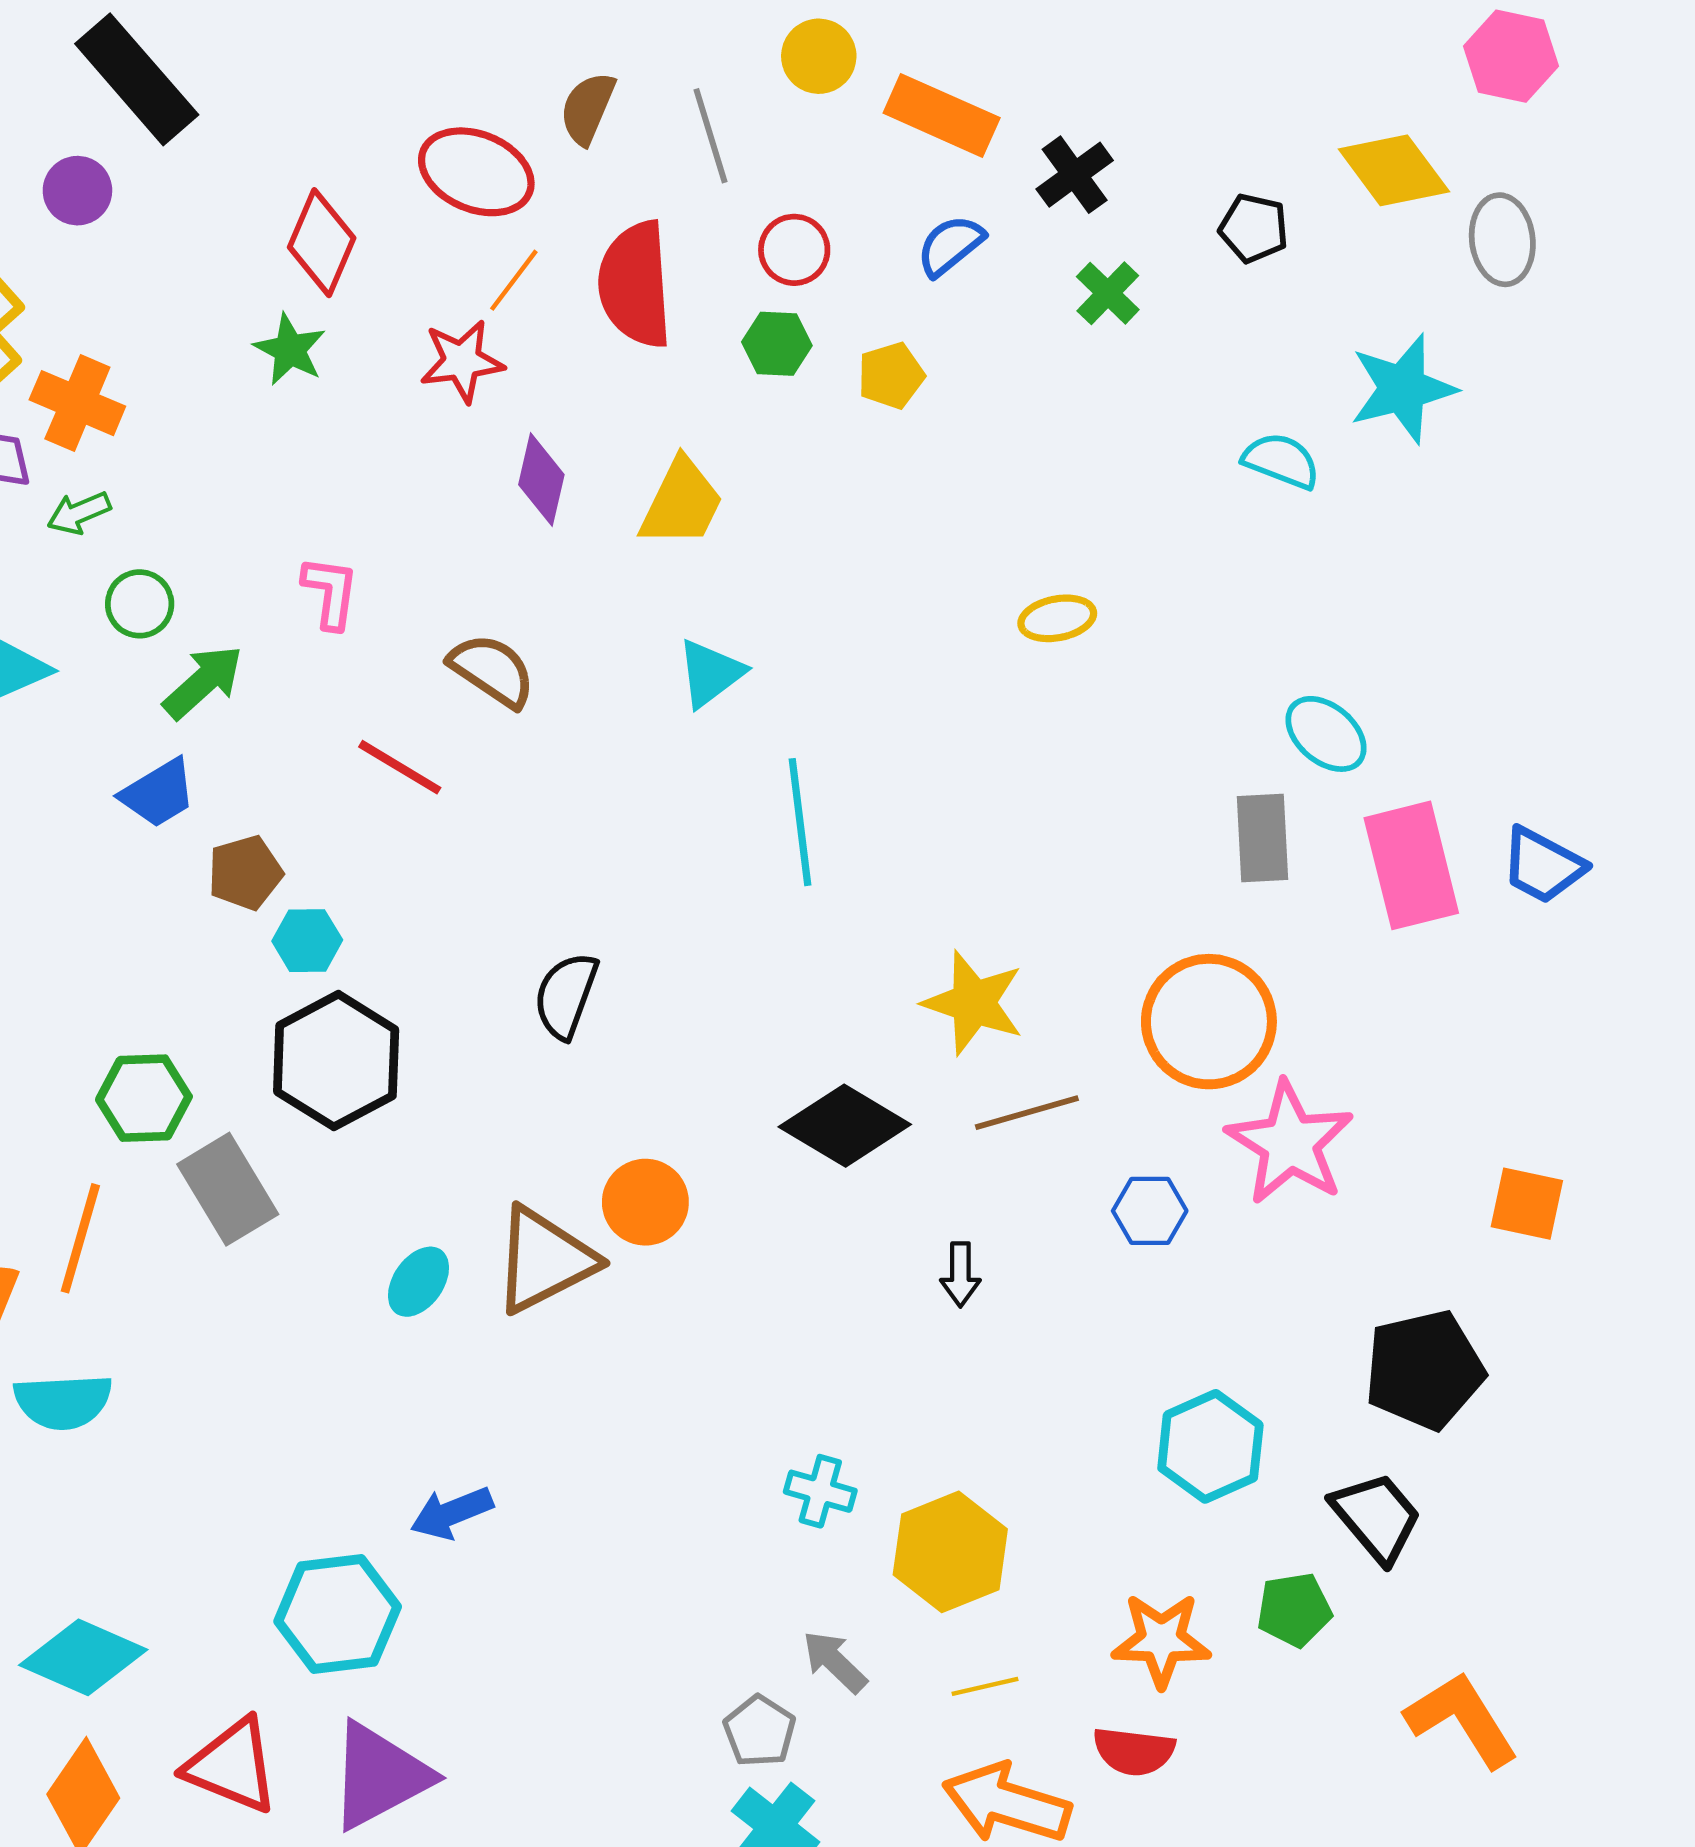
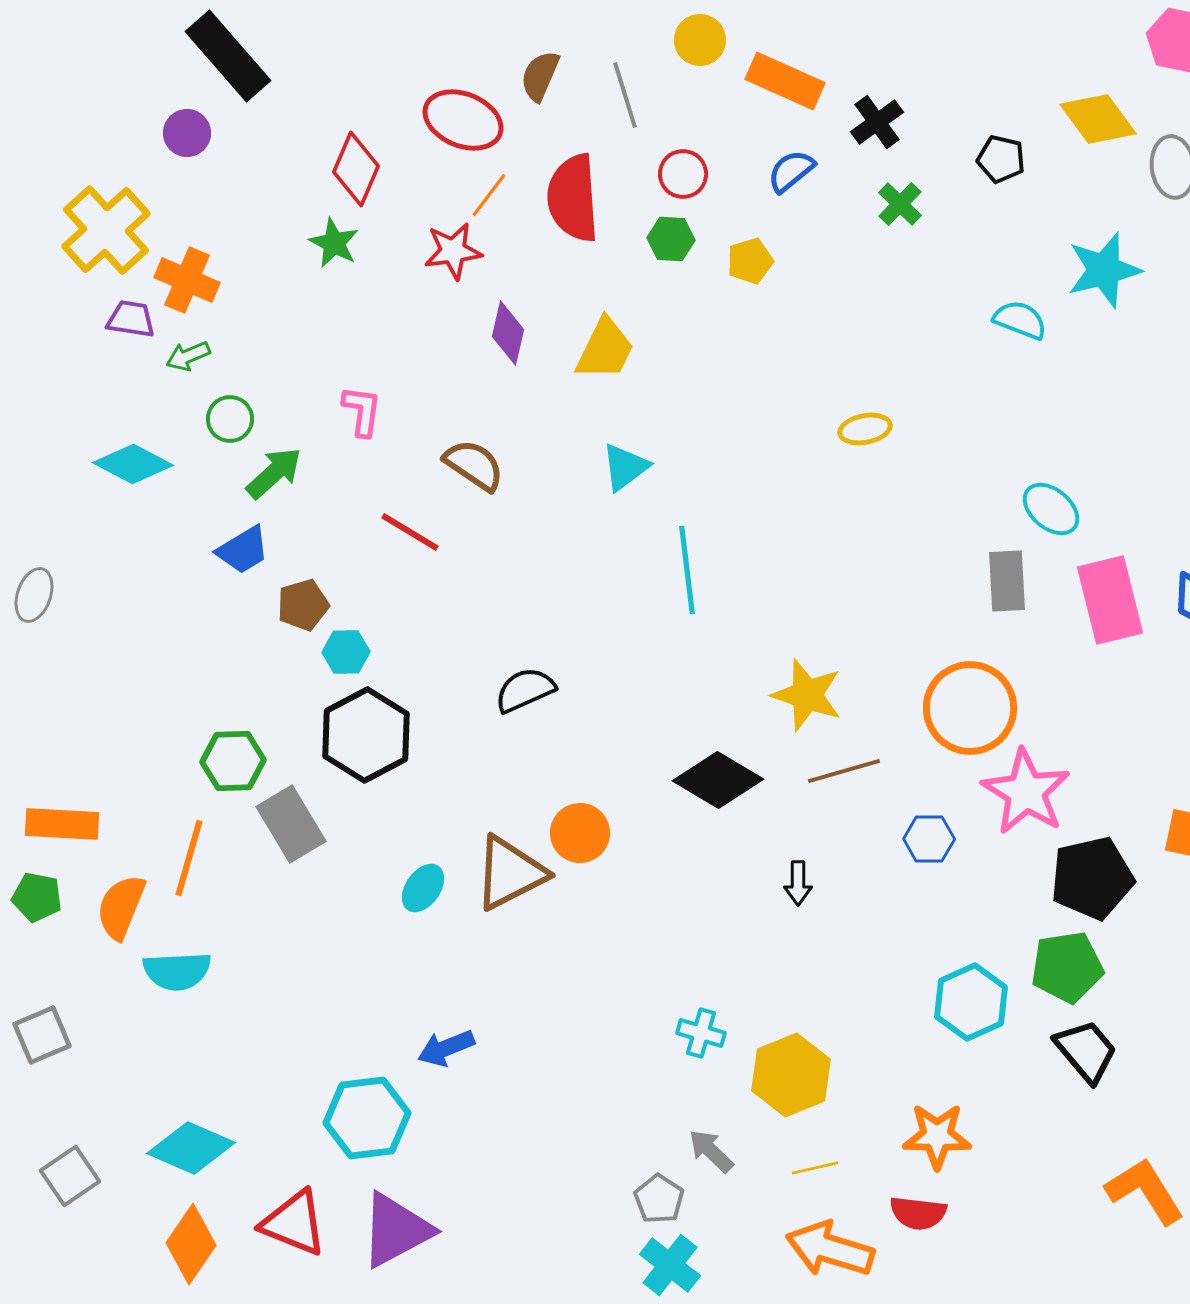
black semicircle: (566, 996) -> (525, 690), turned 46
black pentagon: (1424, 1370) -> (1092, 878), moved
green pentagon: (1294, 1610) -> (1067, 967), moved, size x1.4

